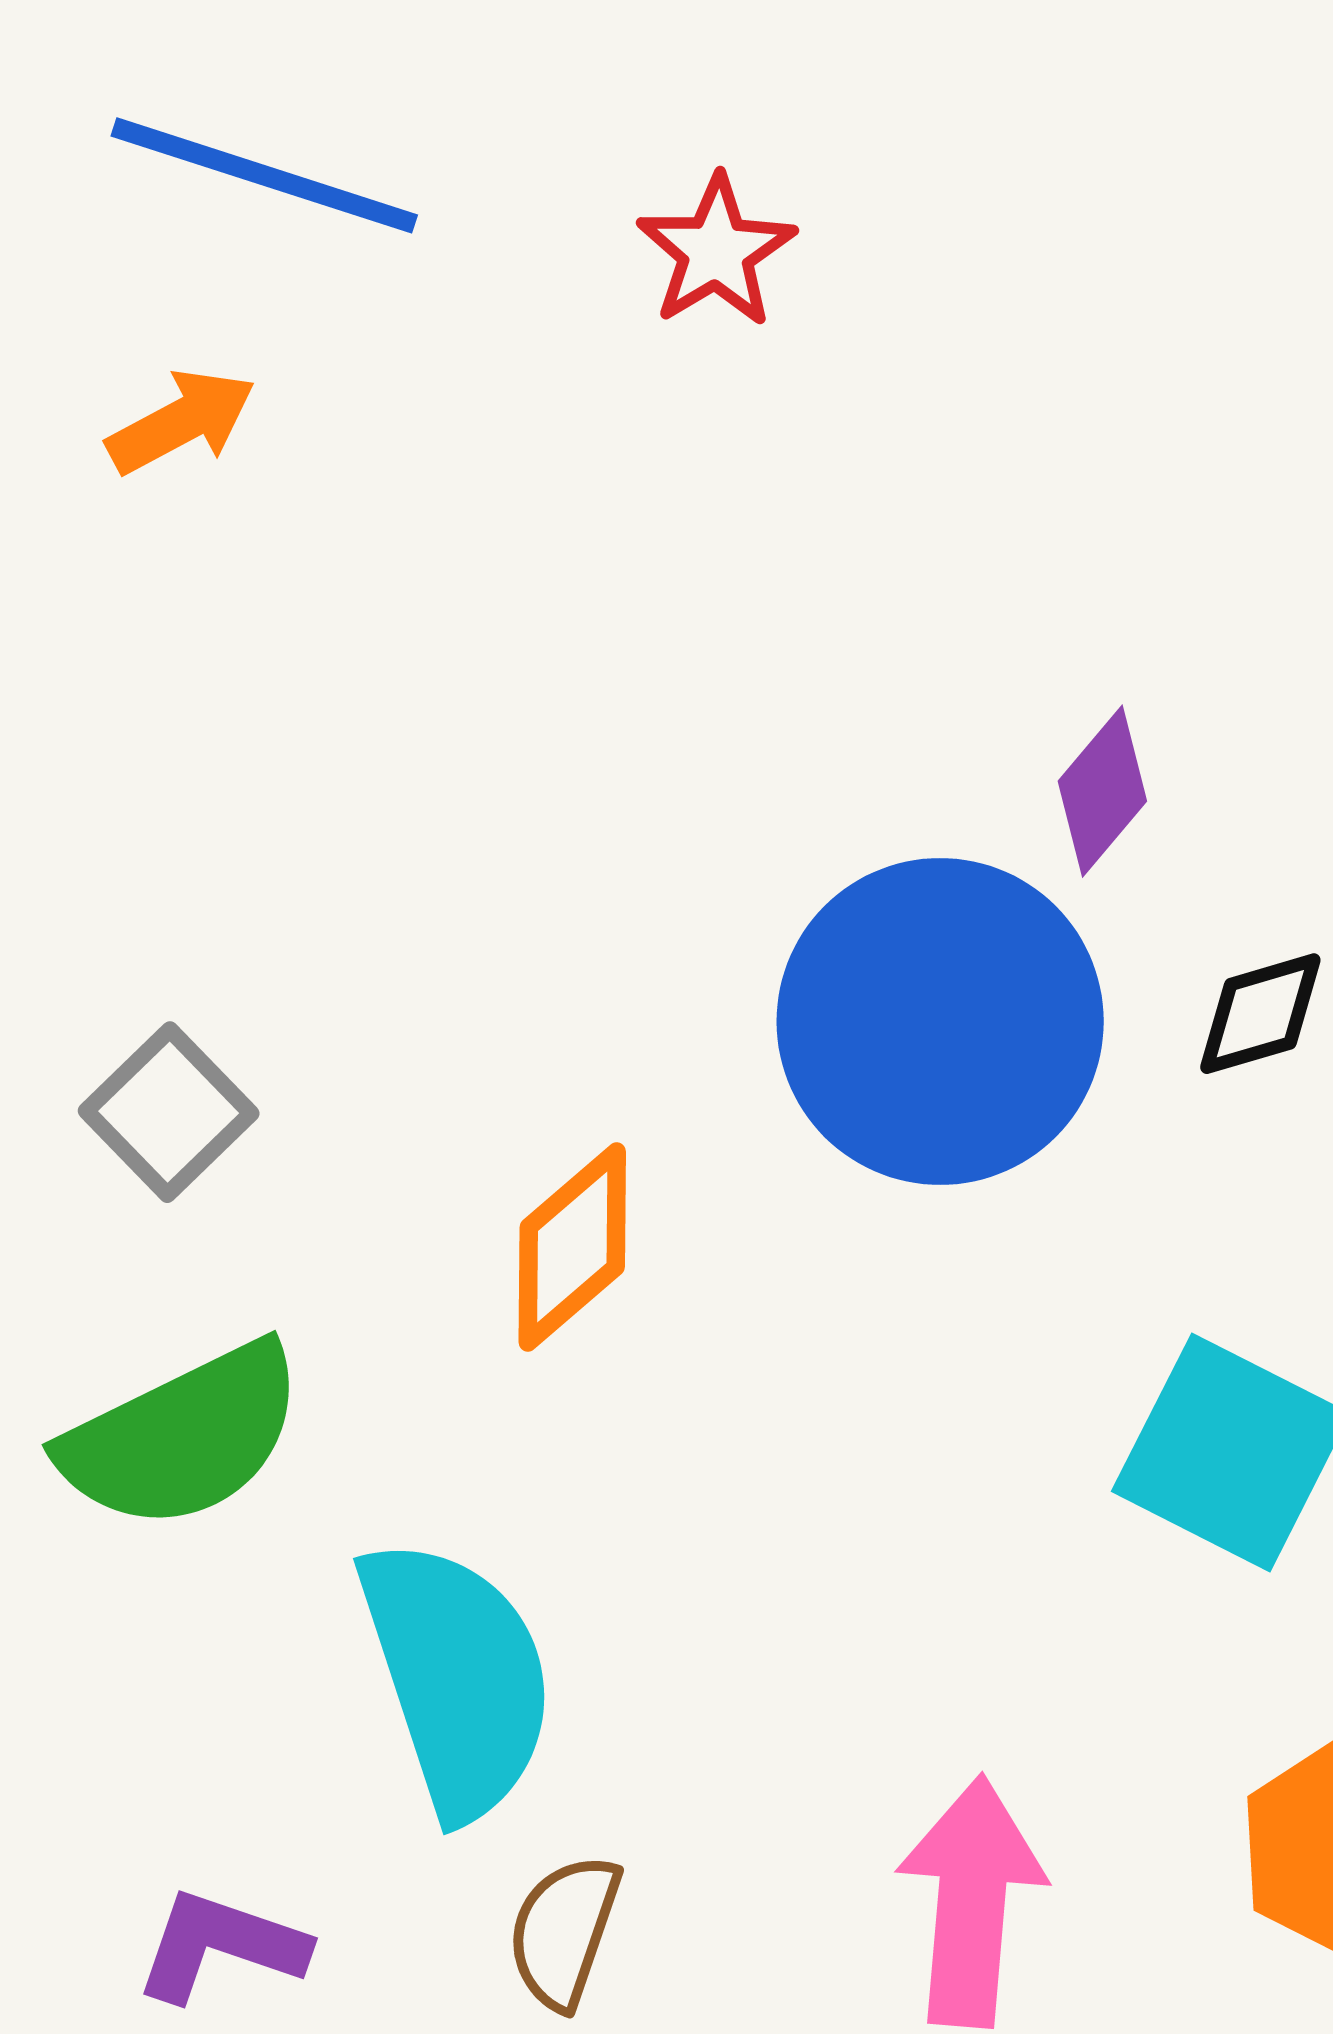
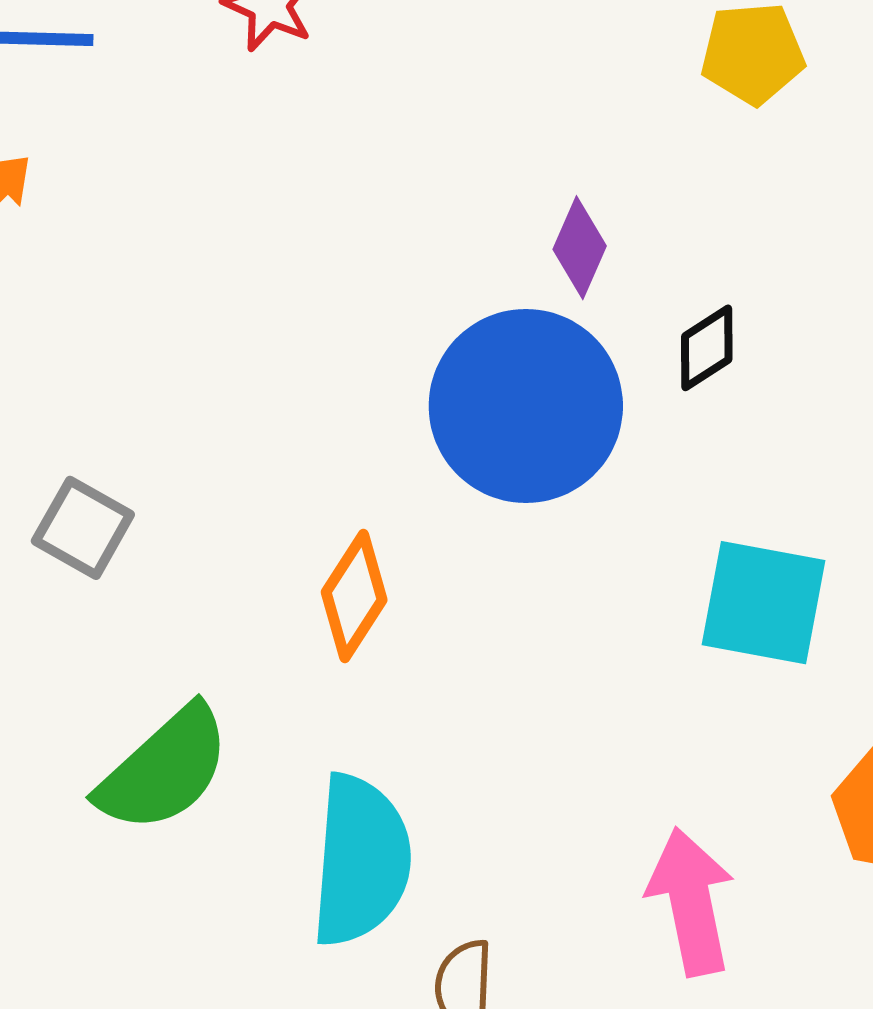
gray square: (169, 1112) -> (83, 528), moved
cyan semicircle: (457, 1678) -> (361, 860), turned 39

